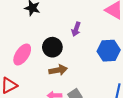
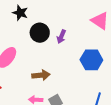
black circle: (52, 47) -> (40, 33), moved

